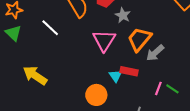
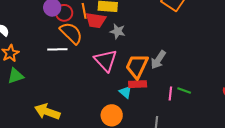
white line: (50, 28) -> (57, 49), moved, turned -30
green triangle: (13, 33) -> (16, 76), turned -48
orange trapezoid: (139, 39) -> (137, 66), moved

